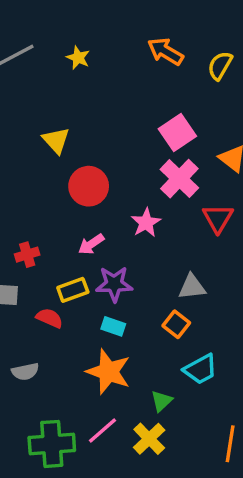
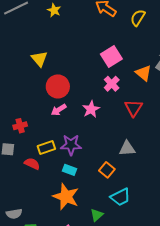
pink cross: (179, 179) -> (112, 84), size x0.7
pink arrow: (91, 244) -> (59, 110), moved
gray triangle: (192, 287) -> (127, 148), moved
gray semicircle: (25, 372) -> (14, 214), moved

